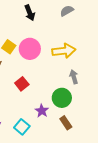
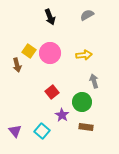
yellow arrow: (64, 51) -> (84, 55), size x0.7
red square: (22, 84) -> (52, 92), moved
brown rectangle: (66, 123) -> (86, 127), turned -48

